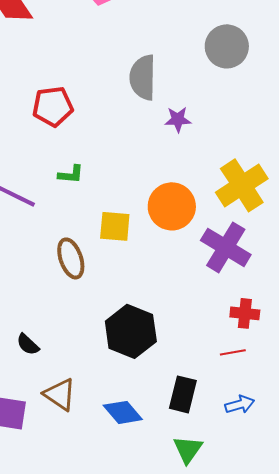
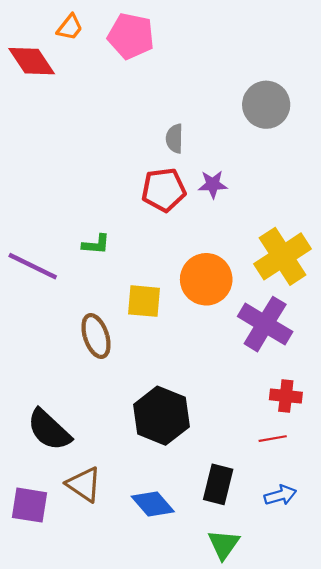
gray semicircle: (143, 77) -> (175, 139), size x0.6
red pentagon: (53, 106) -> (164, 190), moved
black semicircle: (28, 344) -> (49, 430), size x1.8

